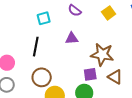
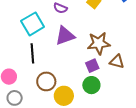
cyan square: (44, 18) -> (33, 24), size x1.6
purple triangle: (72, 38) -> (65, 36), size x1.5

